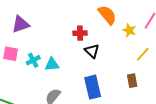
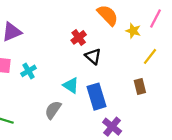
red cross: (80, 33) -> (79, 37), turned -32
cyan triangle: (52, 64) -> (71, 85), moved, turned 42

